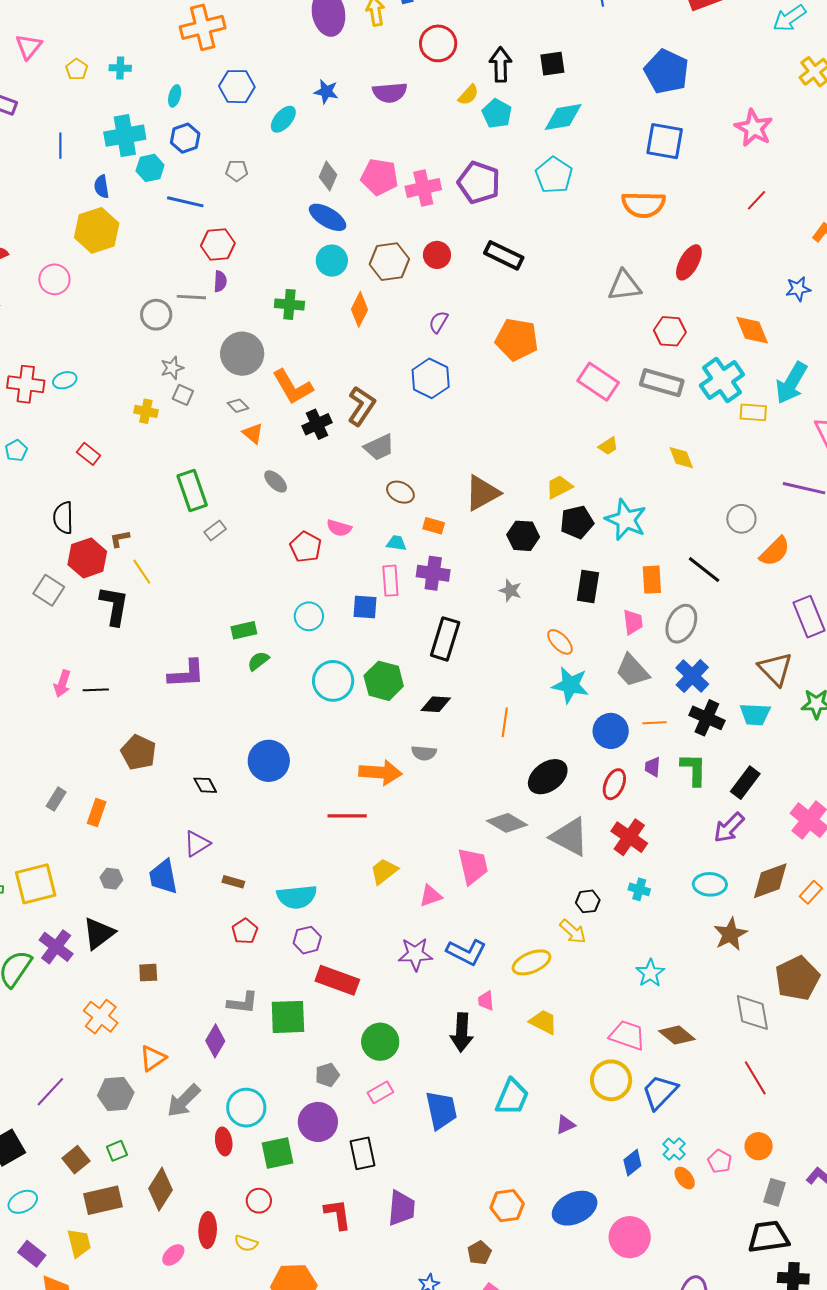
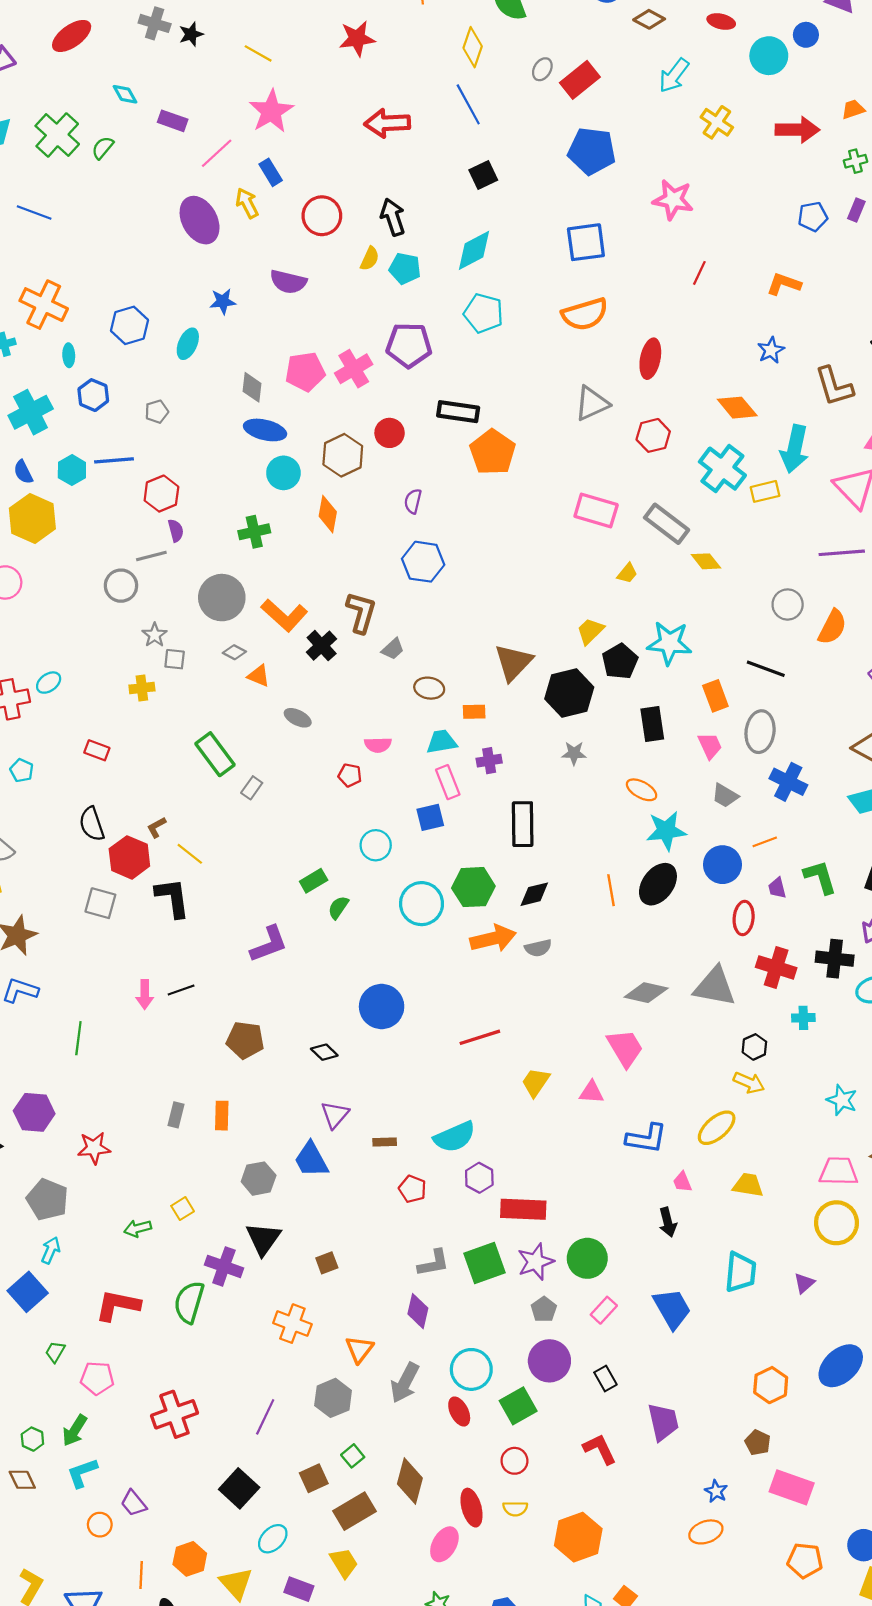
orange cross: (203, 27) -> (44, 305), moved, turned -33
black square: (552, 64) -> (483, 175), moved
blue pentagon: (667, 72) -> (592, 151), moved
purple semicircle: (390, 93) -> (288, 282), turned 36
cyan hexagon: (150, 168) -> (72, 470), moved
orange pentagon: (517, 339) -> (493, 452), moved, turned -30
gray rectangle: (662, 383) -> (667, 524), moved, turned 39
gray trapezoid: (379, 447) -> (393, 649), size x0.7
black hexagon: (523, 536) -> (569, 693), size x1.4
cyan trapezoid: (396, 543) -> (442, 742), size x1.4
red pentagon: (306, 547) -> (350, 775), size x0.7
purple cross: (433, 573) -> (489, 761), size x0.7
gray trapezoid: (632, 671) -> (725, 796), size x0.7
black cross: (707, 718) -> (835, 959), moved
orange arrow: (380, 772) -> (493, 938), moved
black ellipse: (548, 777) -> (658, 884), moved
gray hexagon: (111, 879) -> (259, 1179), size x1.4
yellow square: (36, 884) -> (183, 1209), size x0.5
pink triangle: (431, 896) -> (592, 1092), turned 40
purple star: (415, 954) -> (536, 1262), moved
black arrow: (462, 1032) -> (668, 1222), size x0.7
black rectangle: (363, 1153) -> (605, 1379), size x0.7
brown square: (76, 1160) -> (314, 1478), turned 32
pink ellipse: (173, 1255) -> (444, 1544), size x1.4

